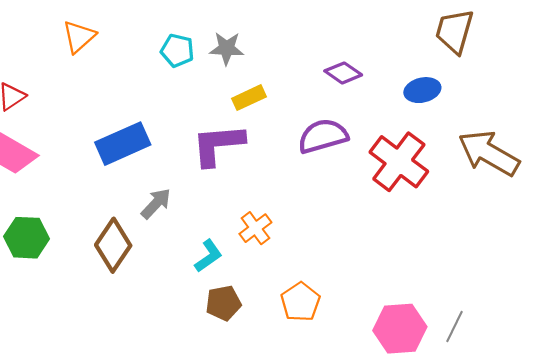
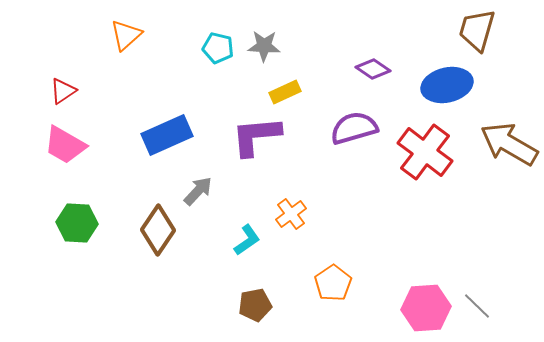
blue ellipse: (422, 90) -> (447, 85), size x1.5
brown pentagon: (223, 303) -> (255, 305), moved
gray line: (454, 327) -> (477, 306), turned -72

